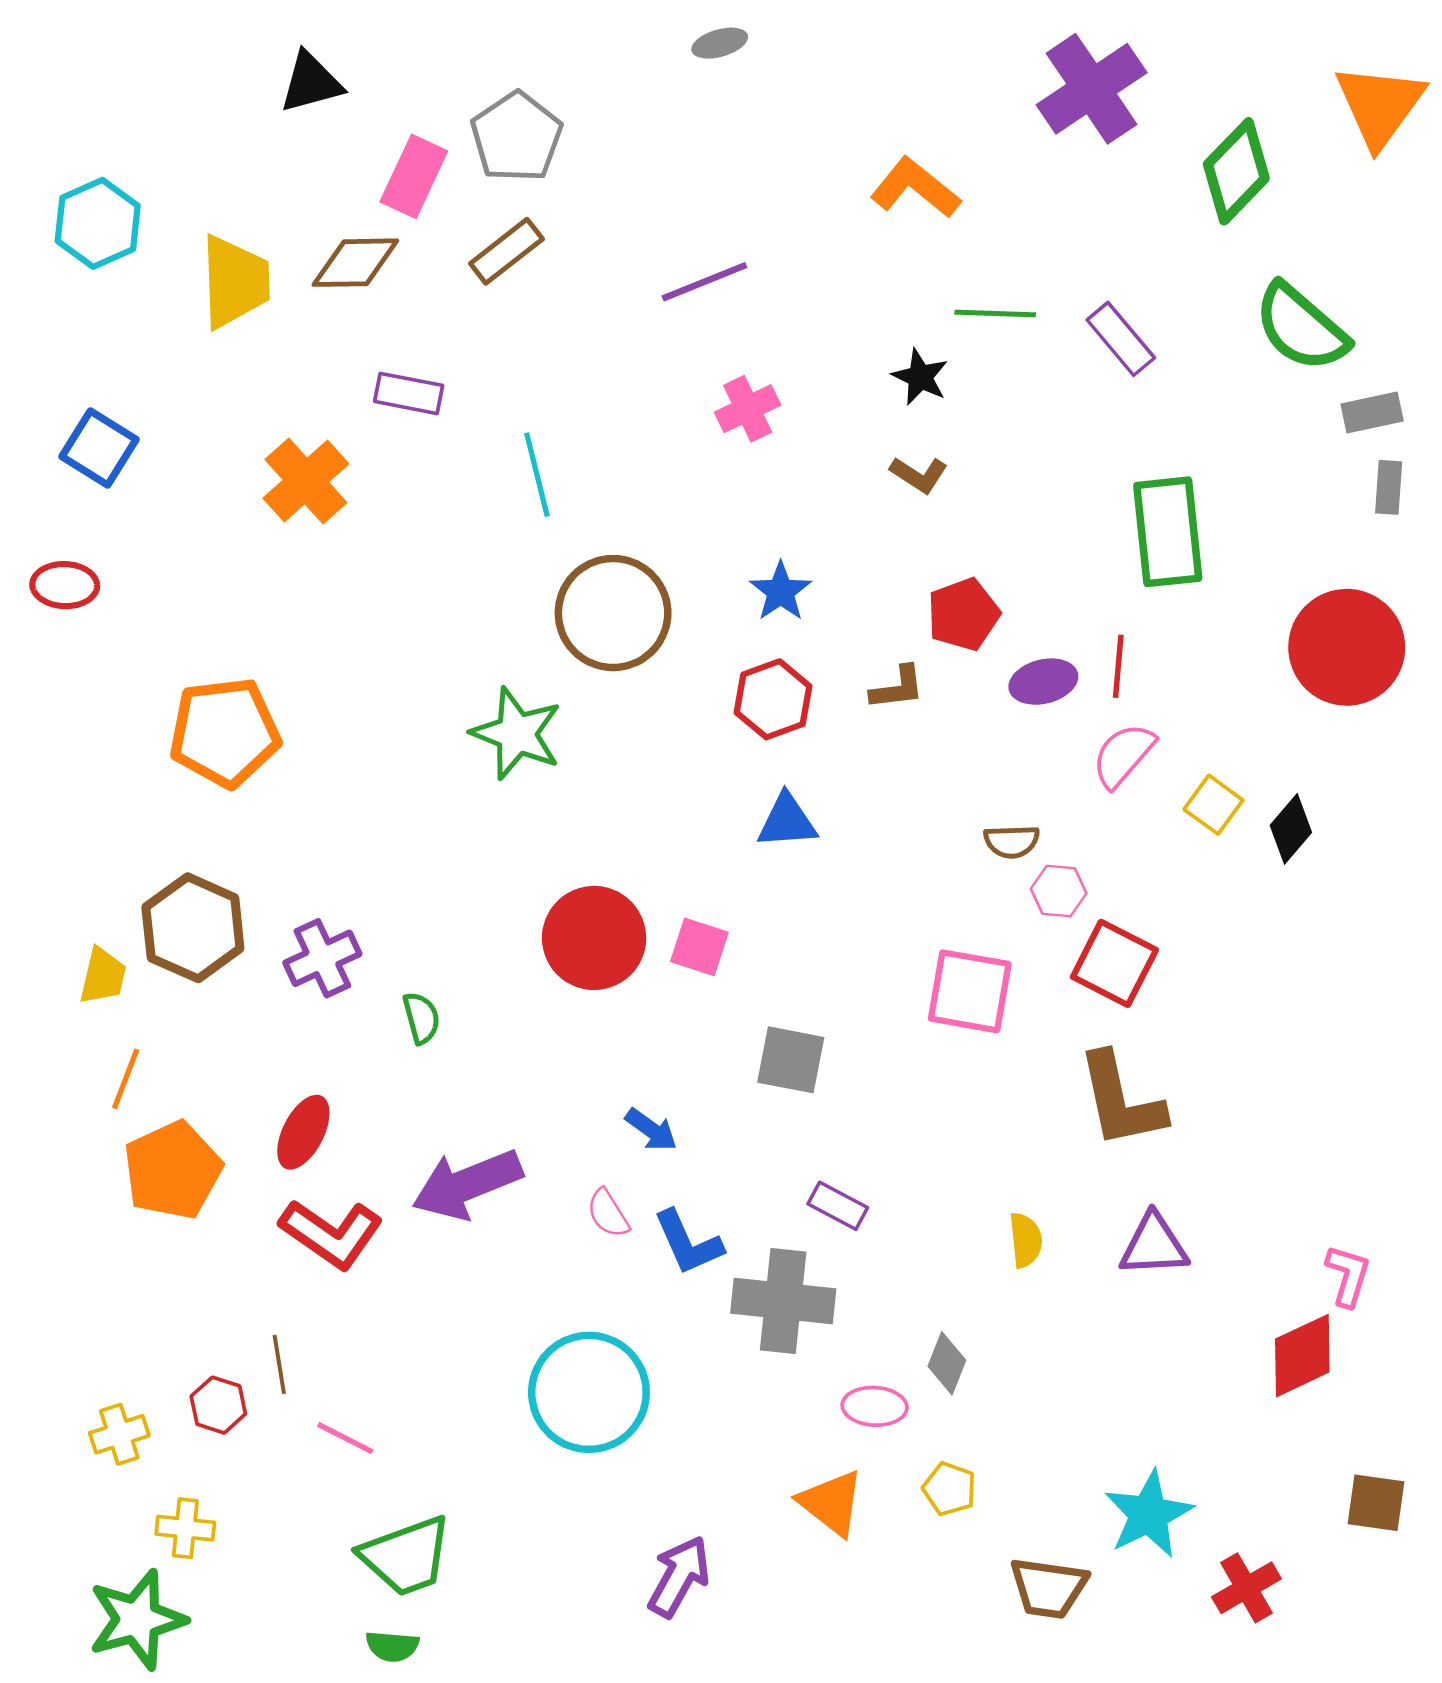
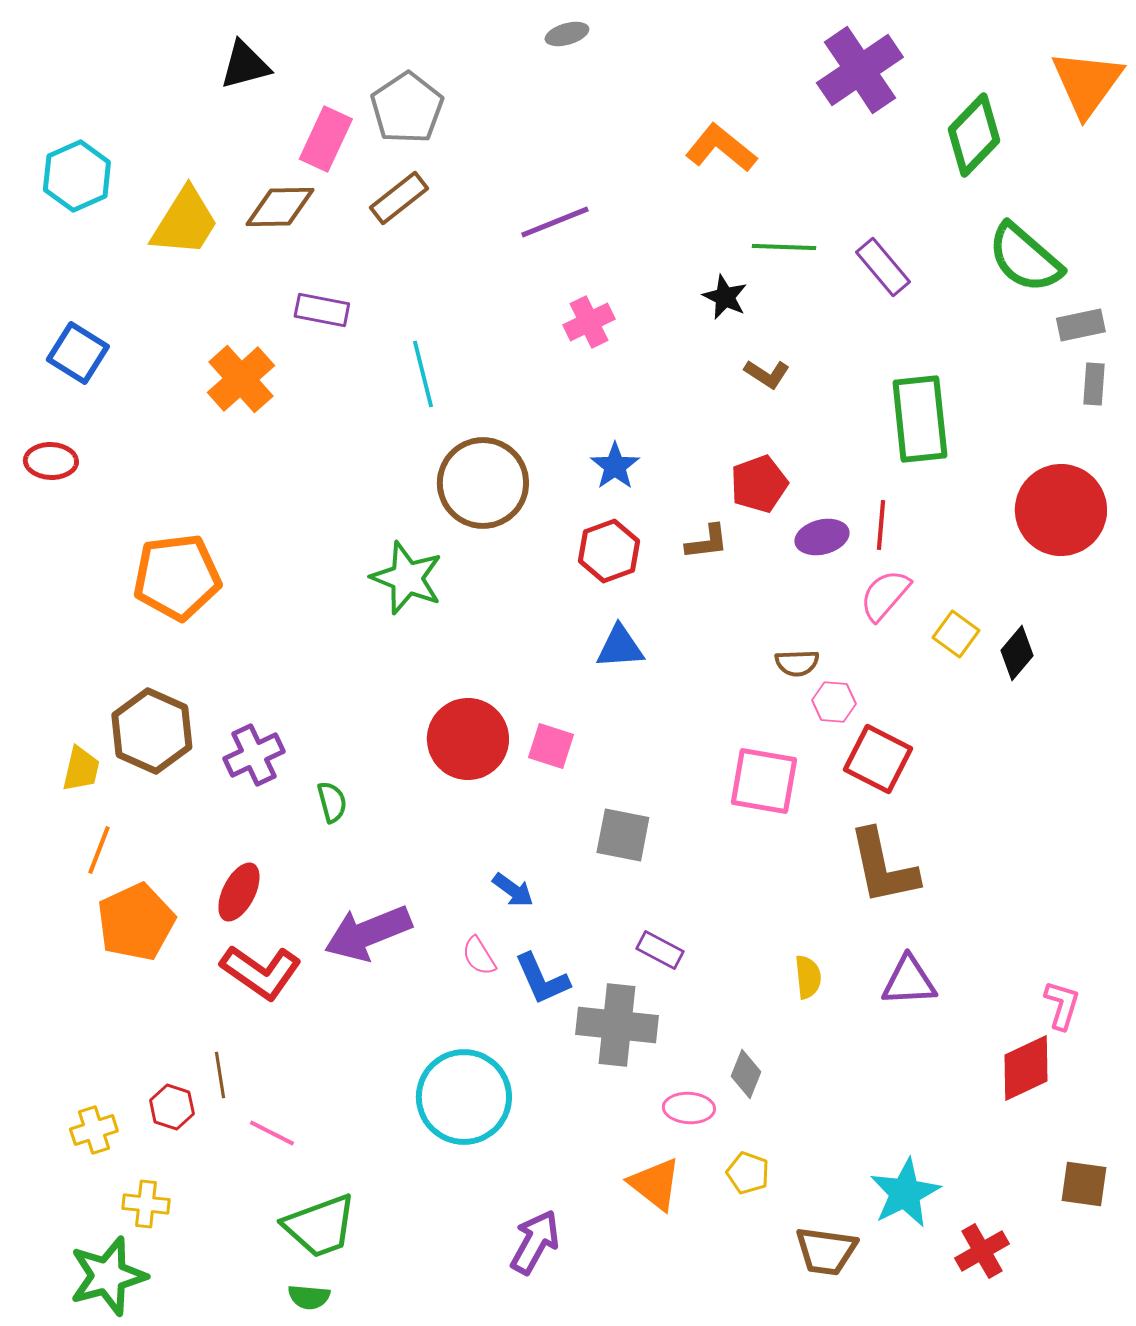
yellow trapezoid: (235, 282) -> (185, 222), turned 34
brown L-shape: (919, 475) -> (767, 374), moved

